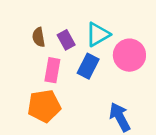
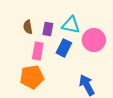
cyan triangle: (98, 34) -> (71, 25), turned 42
purple rectangle: (66, 40) -> (48, 29), turned 40

